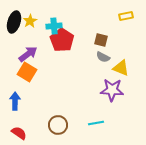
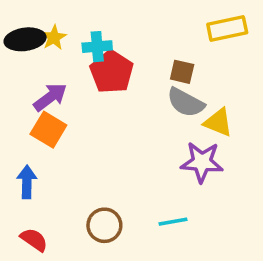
yellow rectangle: (126, 16) -> (227, 29), size x1.5
black ellipse: (14, 22) -> (25, 39), turned 65
gray semicircle: (103, 57) -> (186, 103), size x1.5

